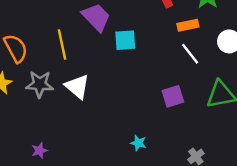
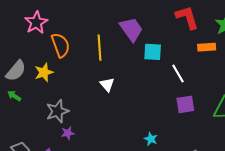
white line: (190, 54) -> (178, 74), moved
gray star: (40, 84) -> (57, 111), moved, turned -30
white triangle: (77, 87) -> (107, 85), size x0.7

